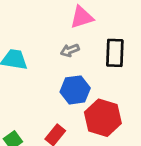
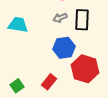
black rectangle: (115, 53) -> (82, 20), moved

